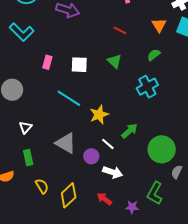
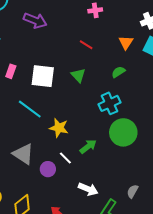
white square: (79, 65) -> (43, 76), size x1.4
yellow star: (99, 115) -> (59, 128), turned 30
green circle: (162, 149) -> (123, 132), moved
white arrow: (113, 172) -> (88, 189), moved

